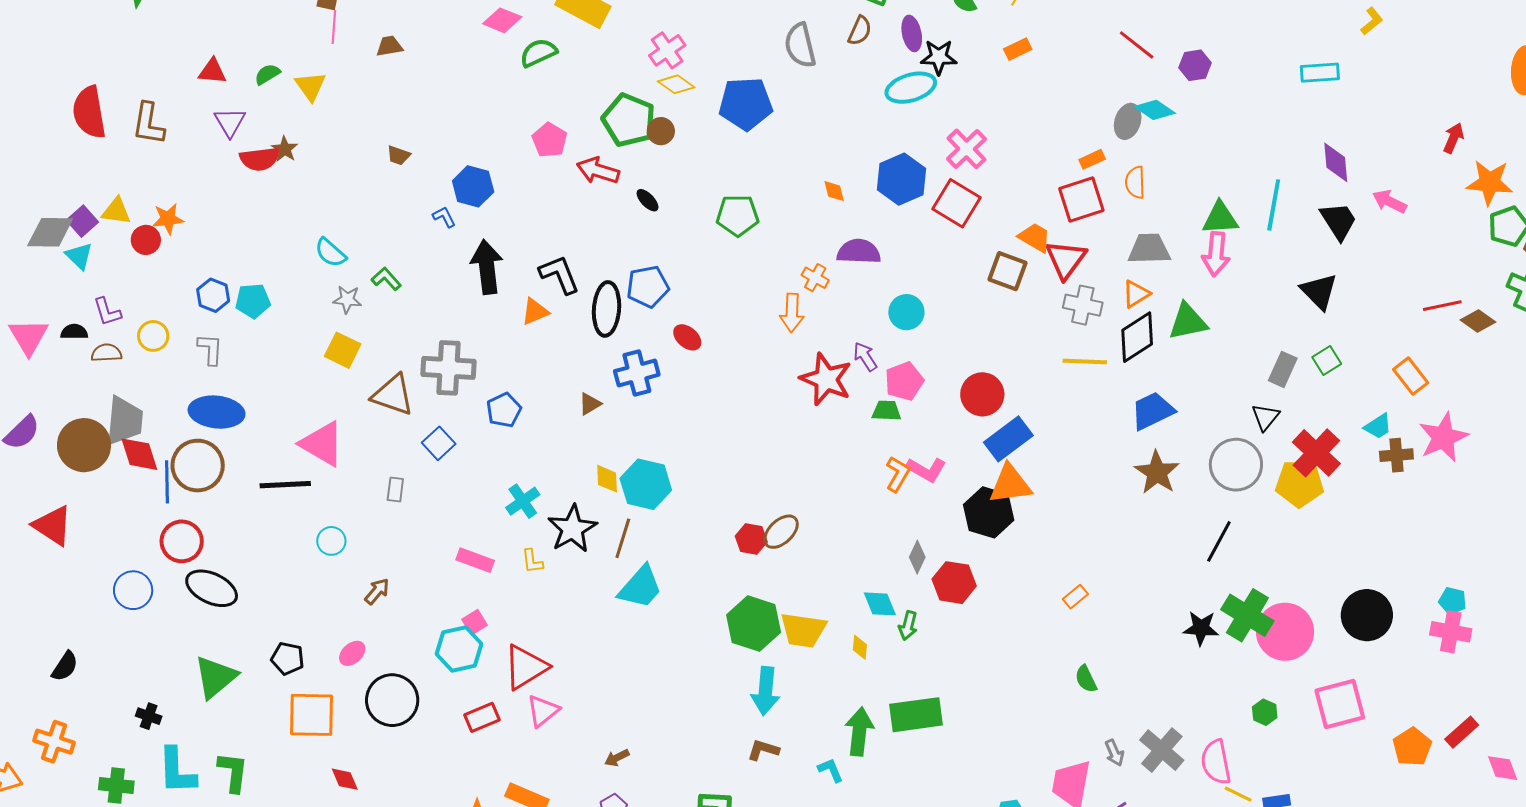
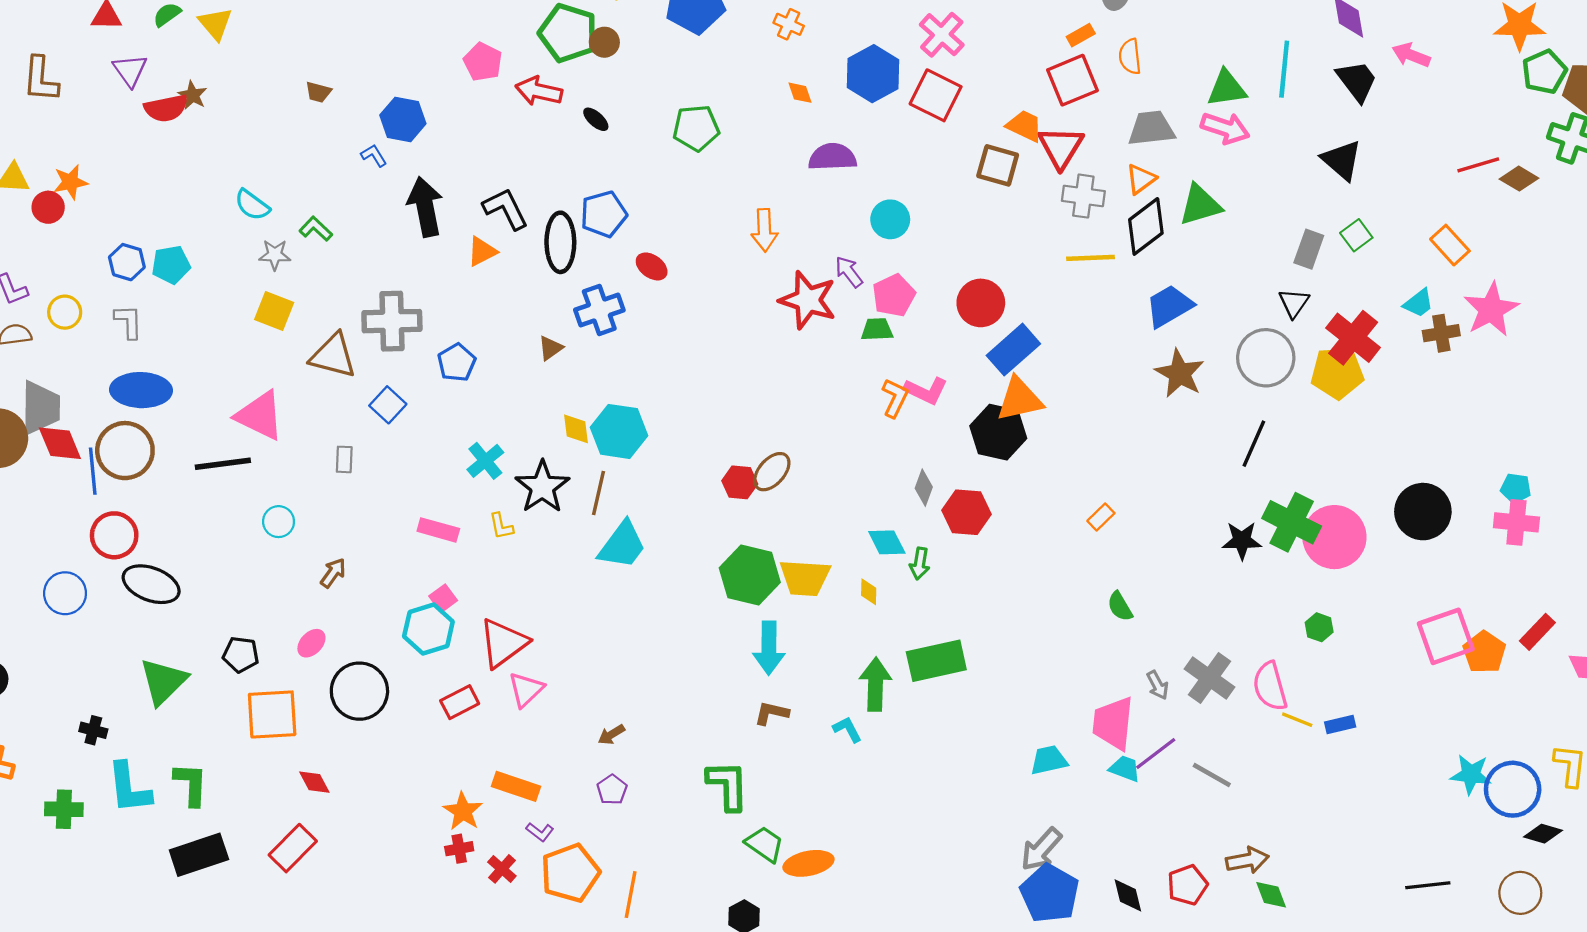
pink arrow: (1216, 254) -> (1225, 128), turned -72
orange cross: (815, 278) -> (789, 24), moved
pink square: (1340, 704) -> (1446, 636), moved

